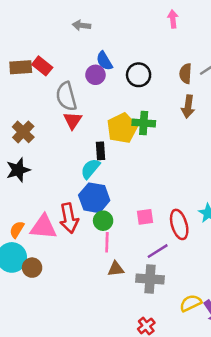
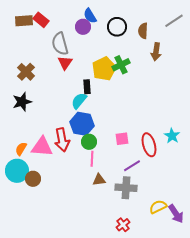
brown semicircle: (186, 74) -> (143, 31), moved
green cross: (144, 123) -> (121, 65), turned -30

